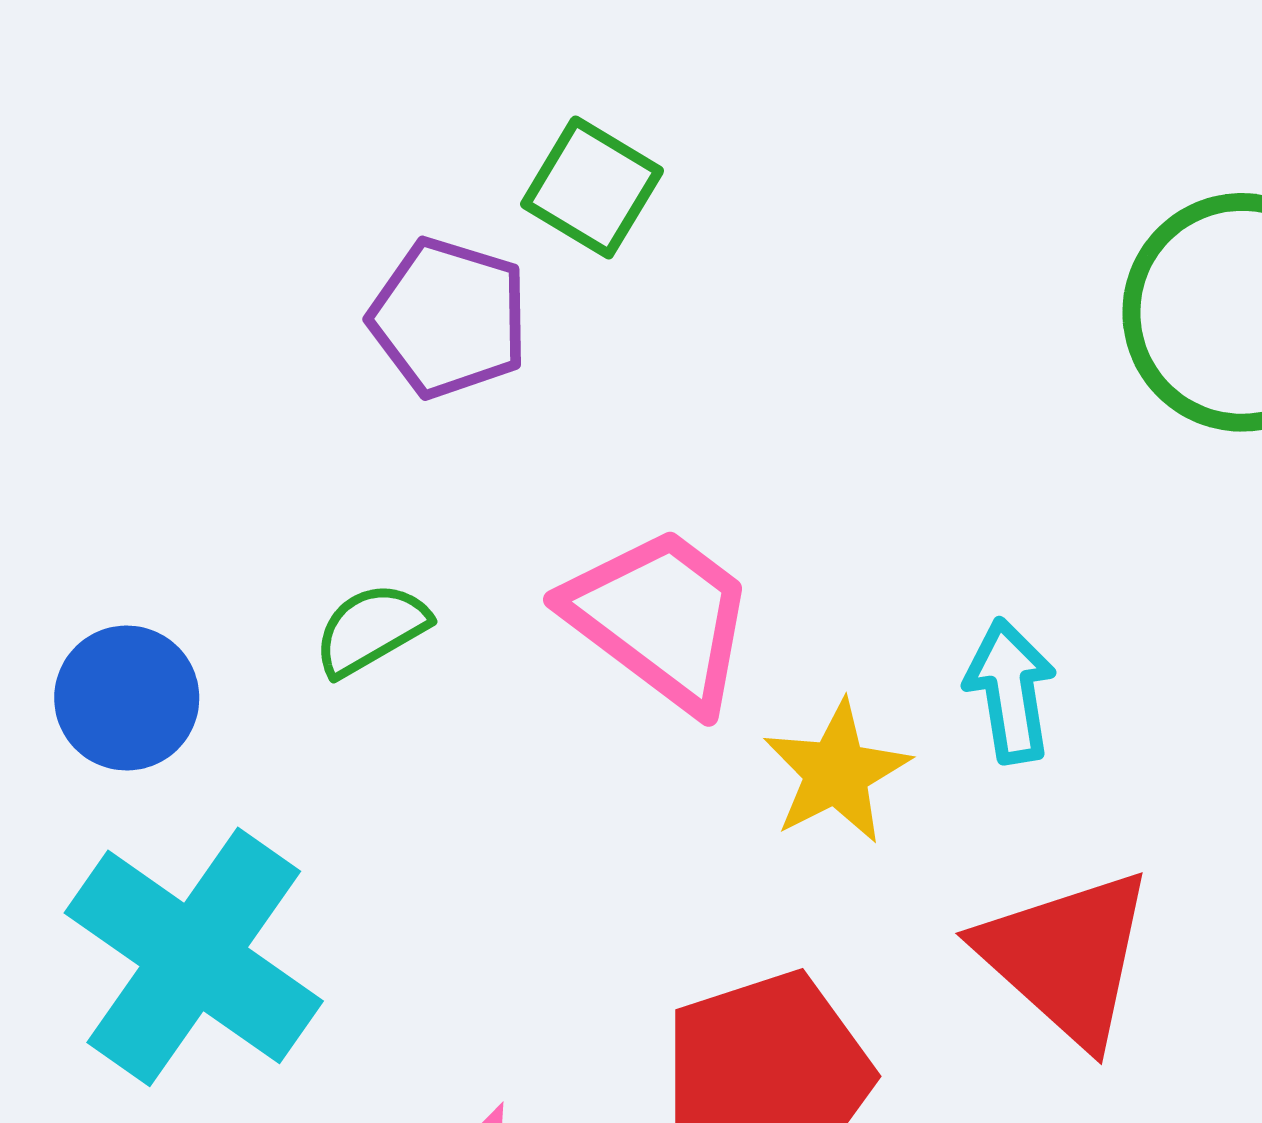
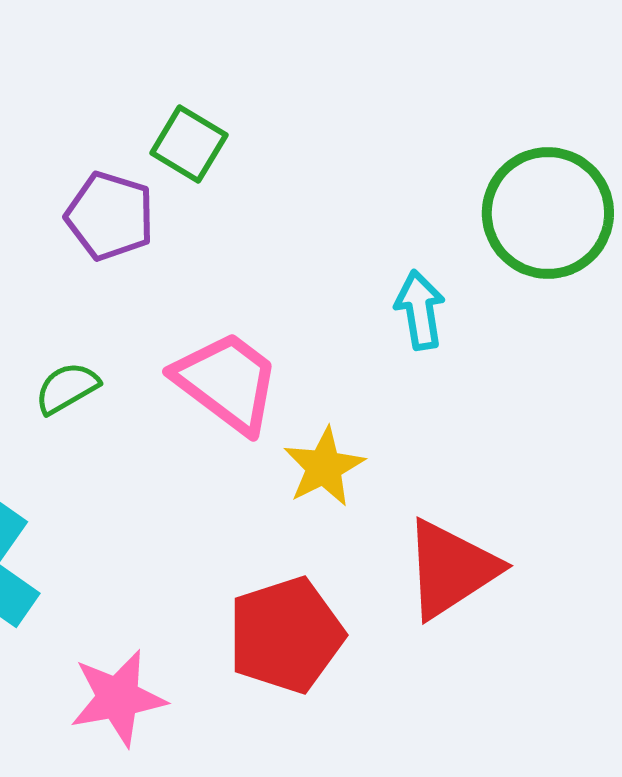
cyan arrow: (1010, 691) -> (420, 310), moved
red triangle: (1066, 957) -> (451, 569), turned 45

